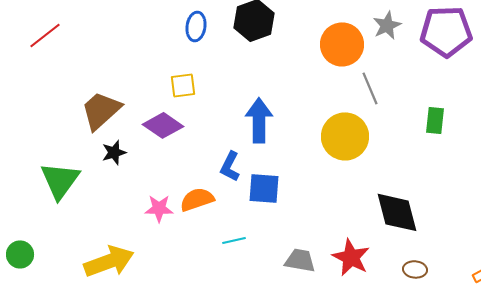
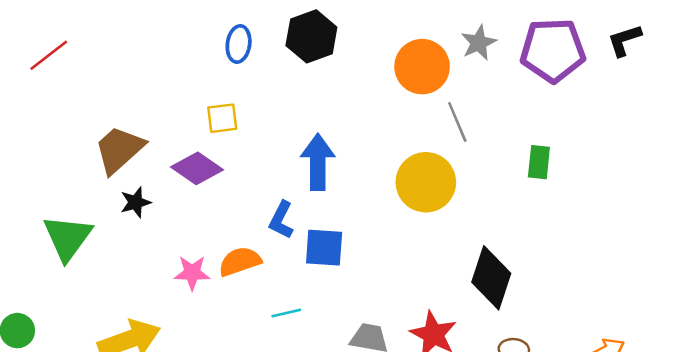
black diamond: (397, 212) -> (491, 278), turned 33

